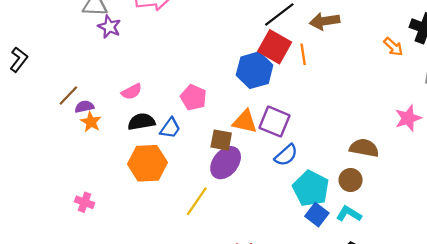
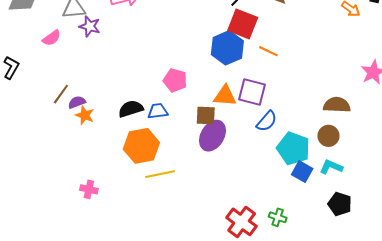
orange line: (303, 54) -> (268, 51), moved, turned -48
pink semicircle: (132, 92) -> (52, 38), moved
blue trapezoid: (170, 128) -> (158, 111), turned -125
yellow line: (197, 201) -> (160, 174), moved, turned 52

